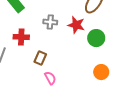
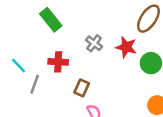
gray cross: (50, 22) -> (94, 43), turned 32

